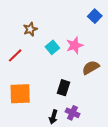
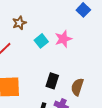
brown semicircle: (91, 67) -> (77, 87), moved, turned -42

